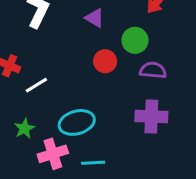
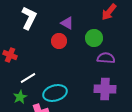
red circle: (105, 61) -> (59, 41), moved
white line: (36, 85) -> (28, 78), moved

